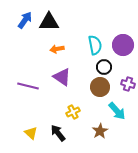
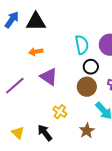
orange arrow: (57, 49) -> (36, 52), moved
purple line: (28, 86) -> (15, 86), turned -55
yellow cross: (73, 112) -> (60, 112), turned -32

